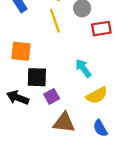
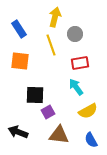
red rectangle: (101, 29) -> (80, 63), moved
orange square: (21, 51) -> (20, 61), moved
black arrow: (18, 98) -> (18, 132), moved

